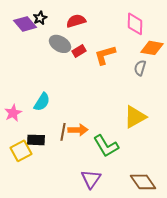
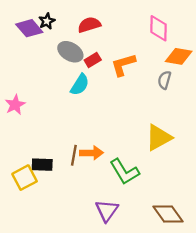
cyan semicircle: (42, 102) -> (80, 85), moved
pink star: (13, 113) -> (15, 105), moved

